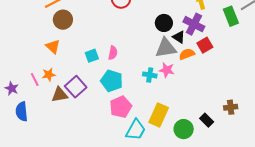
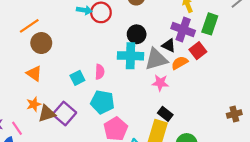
green rectangle: (231, 16) -> (210, 24), moved, turned 48
black circle: (164, 23) -> (137, 34), moved
cyan cross: (150, 75) -> (131, 56), moved, size x1.6
pink line: (35, 80) -> (17, 128), moved
brown triangle: (60, 95) -> (47, 114), moved
black rectangle: (207, 120) -> (165, 114), moved

